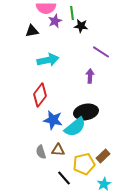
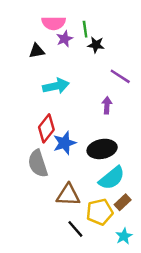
blue star: (53, 120) -> (64, 143), moved, turned -30
cyan semicircle: (75, 127) -> (112, 178), moved
brown triangle: (58, 150) -> (68, 195), size x1.5
gray semicircle: (41, 152) -> (38, 163), moved, size x1.6

